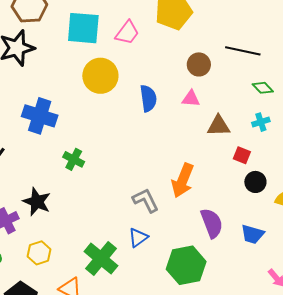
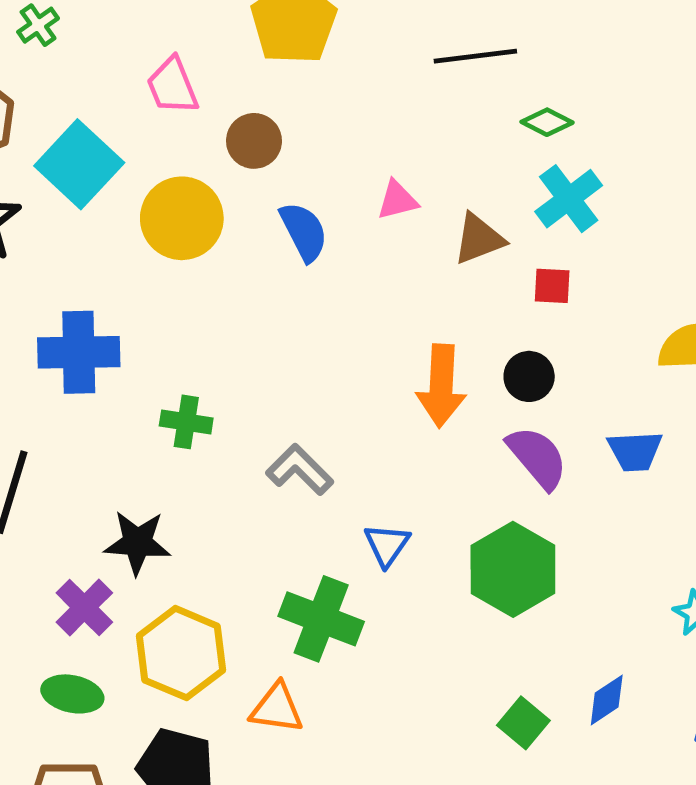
cyan square: (83, 28) -> (79, 164), moved, turned -33
pink trapezoid: (127, 33) -> (172, 86), moved, turned 140
brown circle: (199, 64) -> (254, 141), moved
cyan cross: (261, 122) -> (569, 199), size x1.6
black circle: (255, 182) -> (529, 376), moved
gray L-shape: (146, 200) -> (300, 470), moved
yellow hexagon: (39, 253) -> (181, 653), size x1.6

